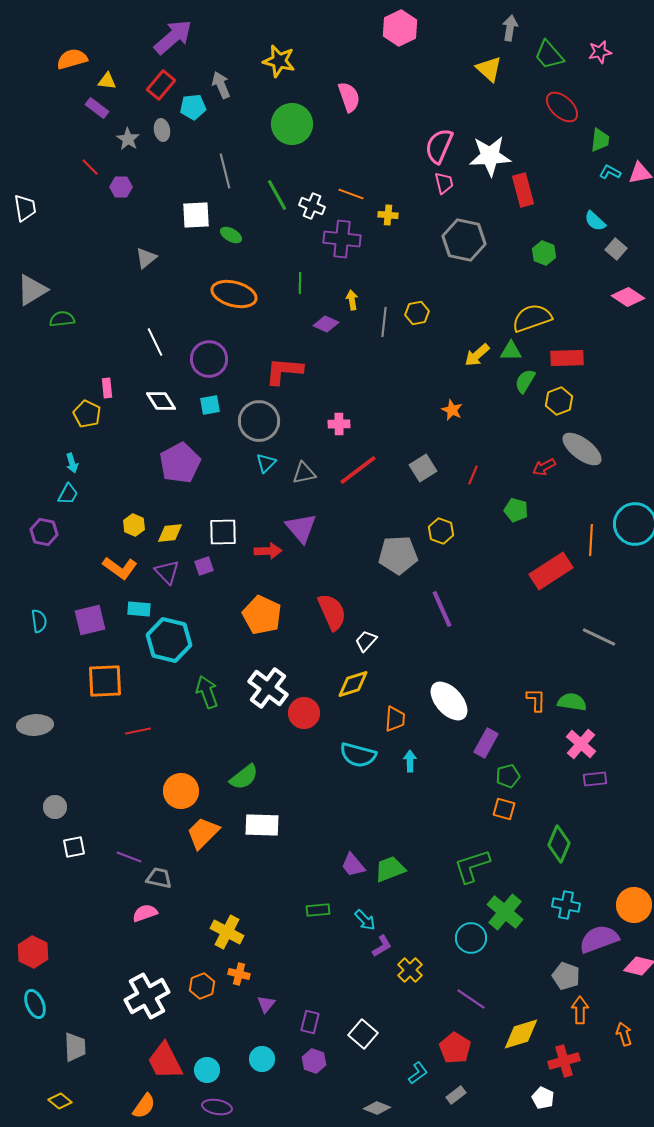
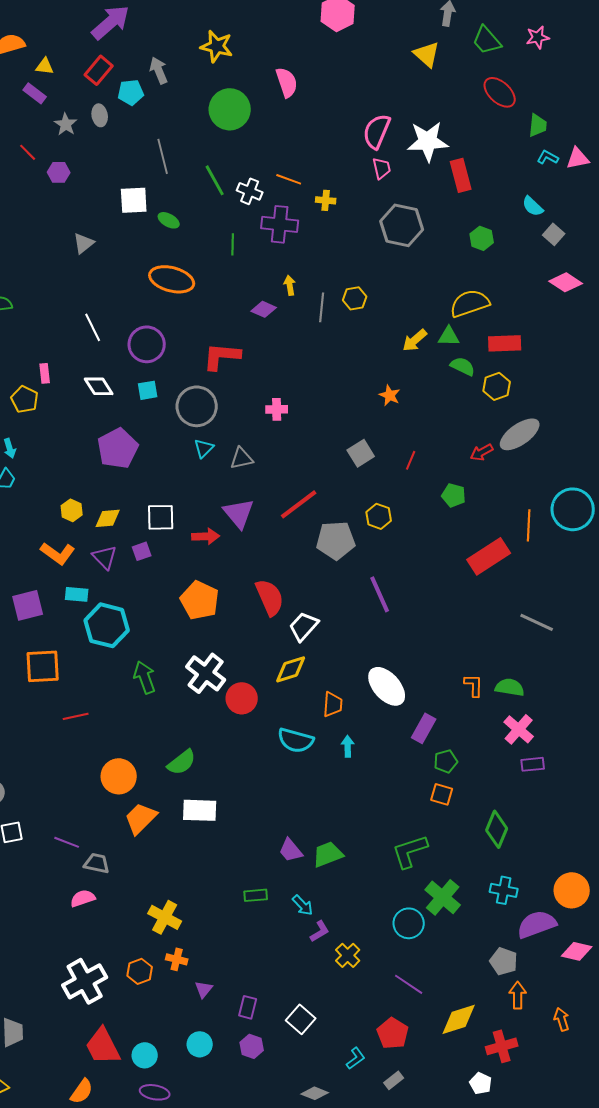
green line: (300, 283) -> (233, 244), moved
green semicircle: (525, 381) -> (463, 366), turned 85
gray ellipse: (582, 449) -> (520, 434), turned -72
red line: (358, 470) -> (299, 504), moved
white trapezoid: (366, 641) -> (304, 626), size x1.4

